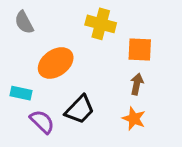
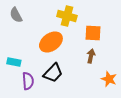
orange ellipse: (56, 63) -> (51, 42), moved
orange star: (134, 119) -> (109, 79), moved
purple semicircle: (42, 122) -> (28, 81), turned 42

